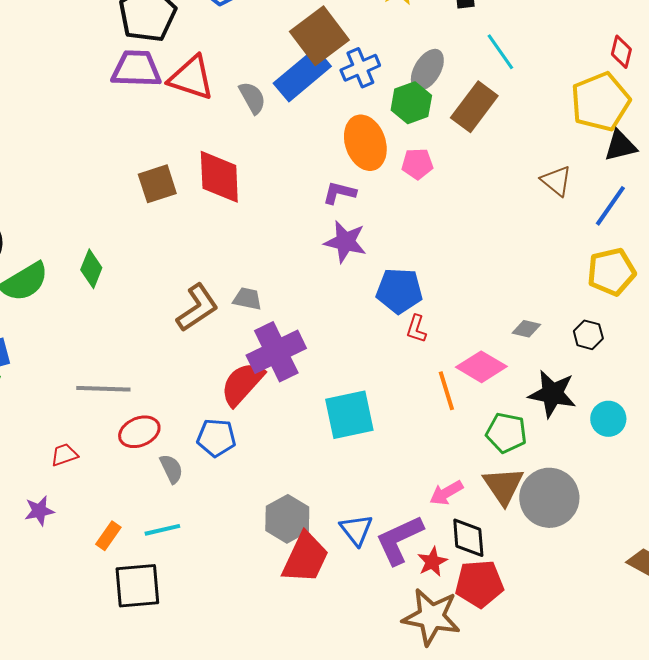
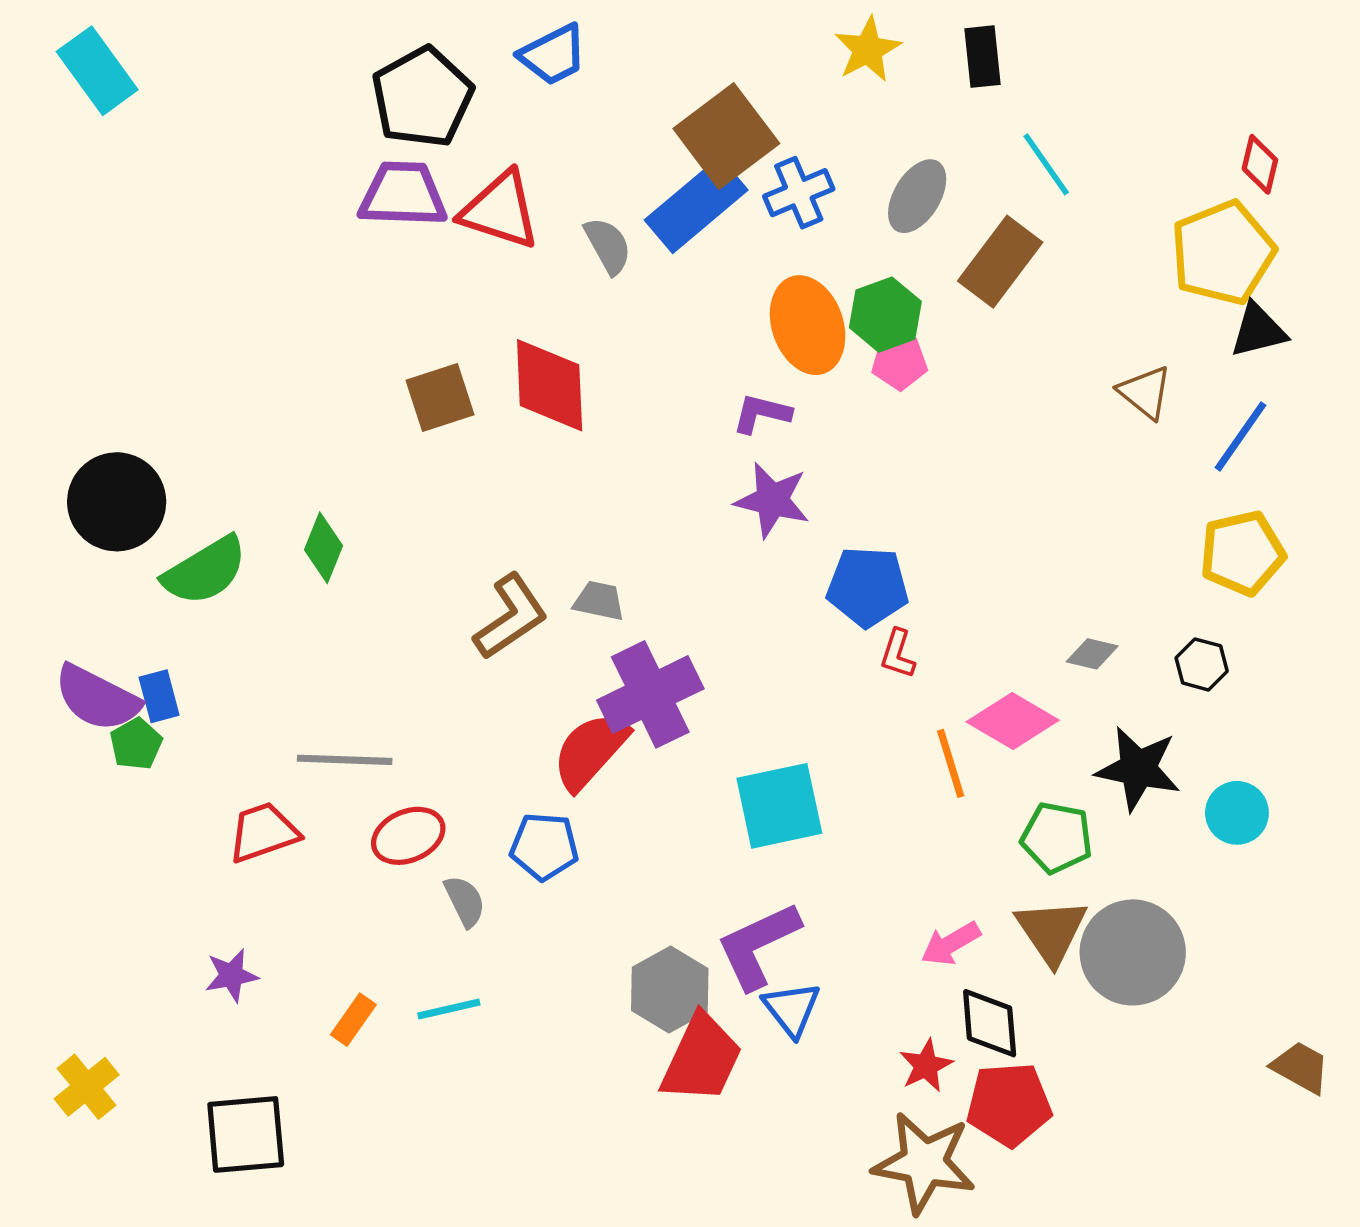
green hexagon: (411, 103) -> (885, 315), moved
red trapezoid: (64, 455) -> (263, 832), moved, size x1.5
purple L-shape: (399, 540) -> (758, 945), moved
black square: (137, 586) -> (246, 1134), moved

